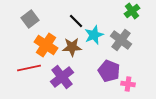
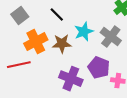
black line: (76, 21) -> (57, 15), moved
orange cross: (46, 45) -> (36, 42), turned 30
purple cross: (62, 77) -> (71, 79), moved, turned -30

